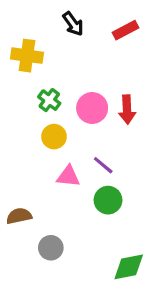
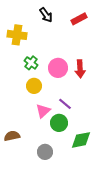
pink triangle: (68, 176) -> (43, 111), turned -49
green circle: (108, 200) -> (59, 123), moved
gray circle: (51, 248) -> (45, 152), moved
green diamond: (129, 267) -> (81, 140), moved

